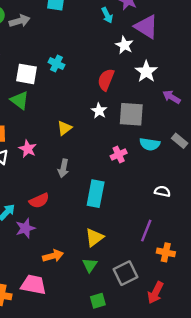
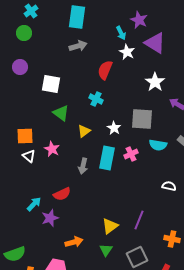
gray arrow: (20, 21) -> (78, 46), moved
white star: (124, 45) -> (127, 52), moved
cyan cross: (56, 64) -> (96, 99), moved
red semicircle: (106, 80) -> (105, 70), moved
green triangle: (20, 100) -> (61, 113), moved
white star: (99, 111) -> (114, 128), moved
cyan rectangle: (96, 194) -> (107, 158), moved
purple line: (146, 231) -> (139, 220), moved

